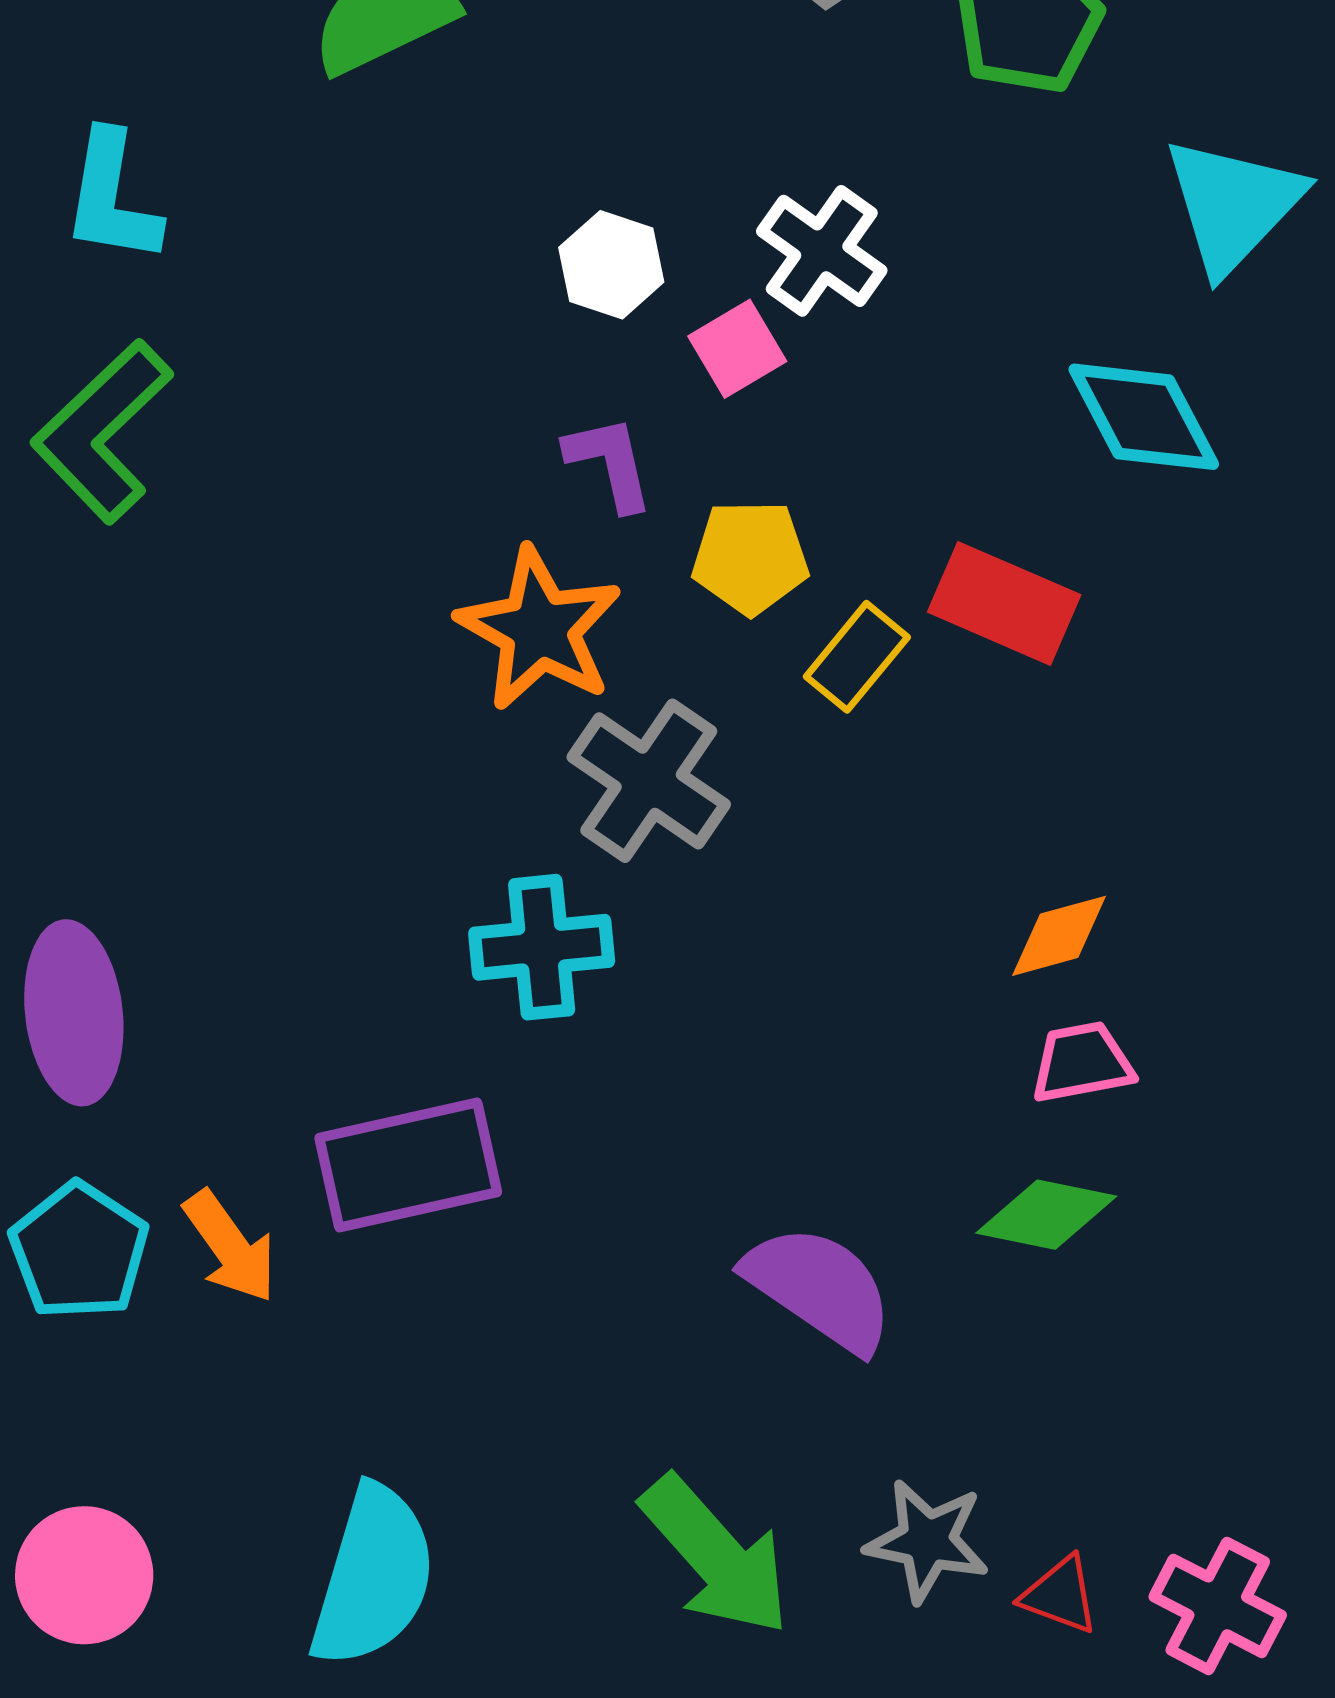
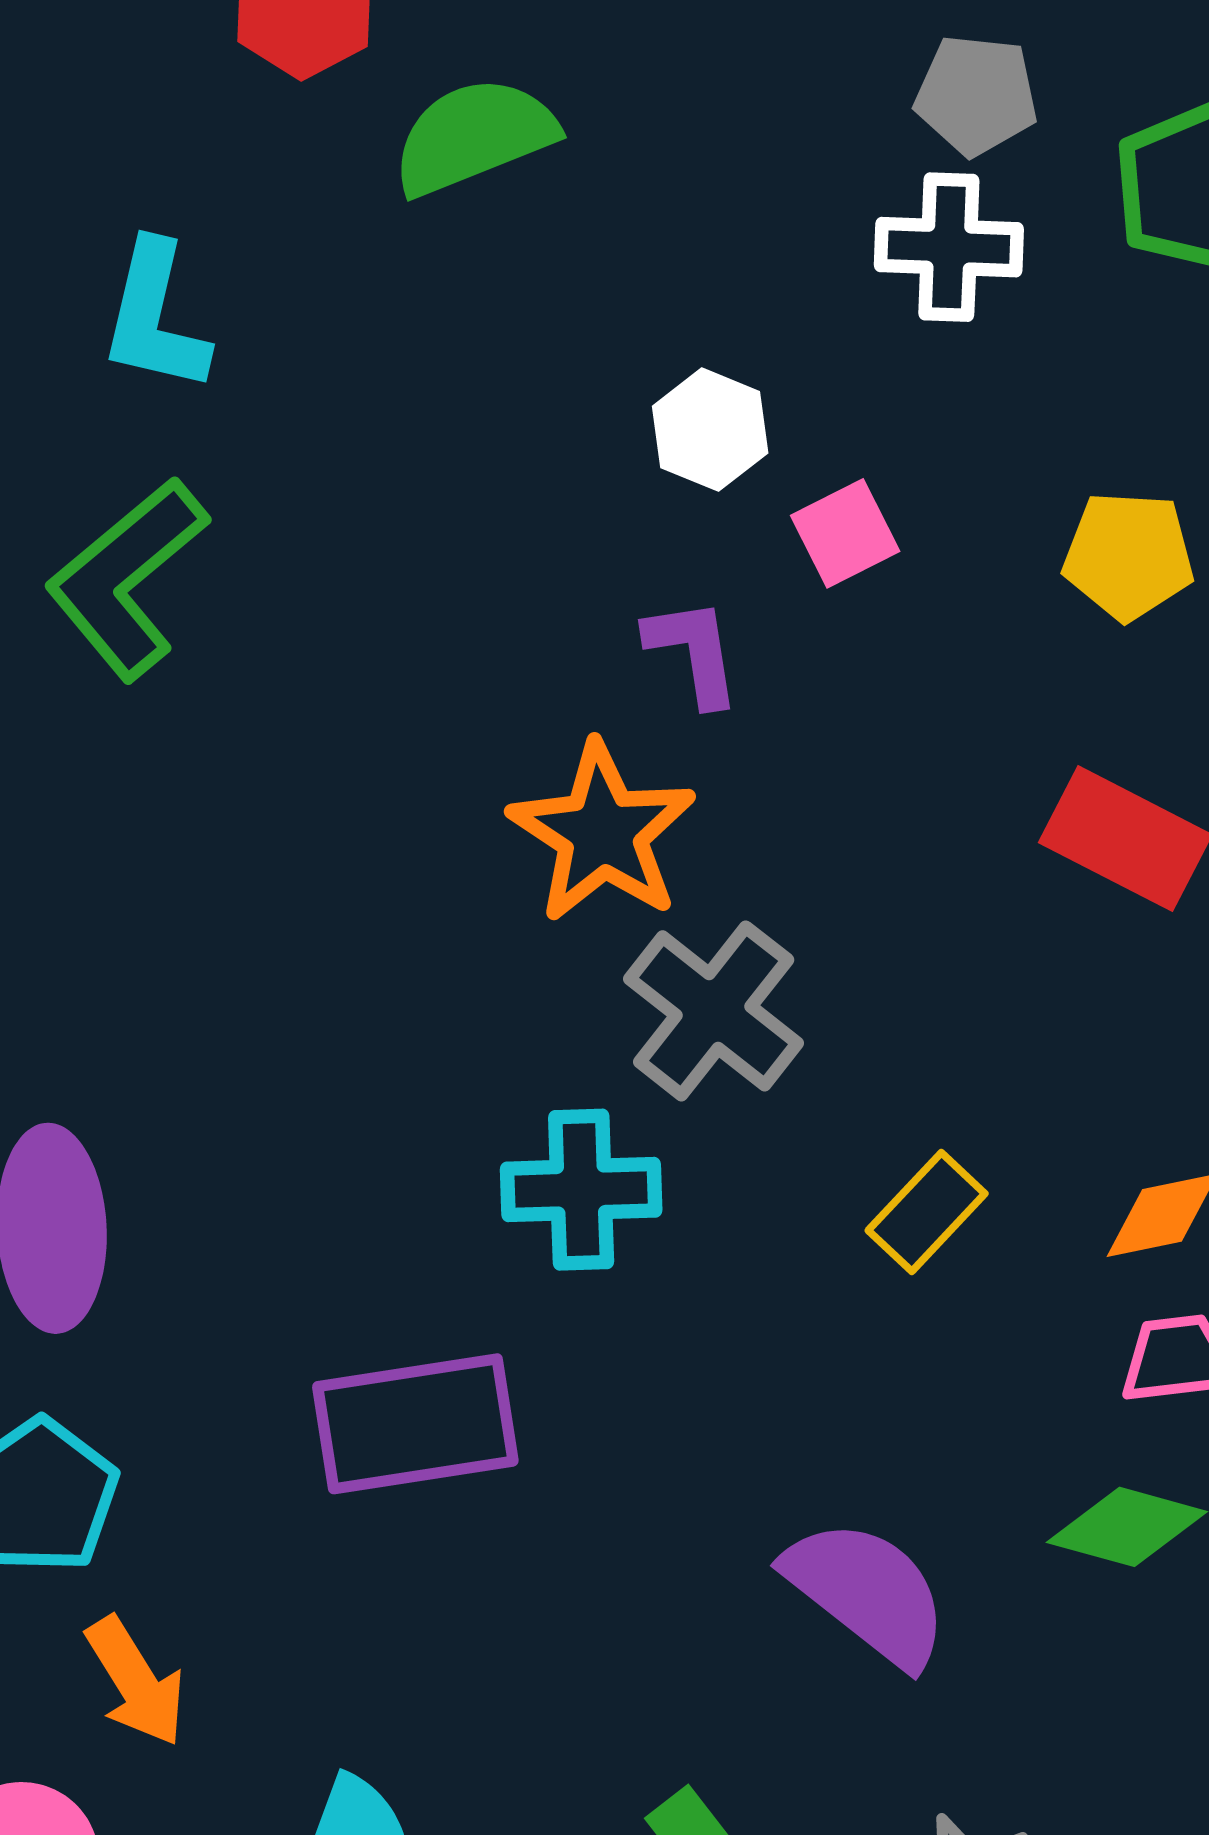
white cross: (822, 251) -> (949, 247), moved, turned -37
yellow pentagon: (750, 557) -> (1128, 556), moved
yellow rectangle: (857, 657) -> (927, 1212), moved
orange arrow: (230, 1247) -> (136, 1682), moved

